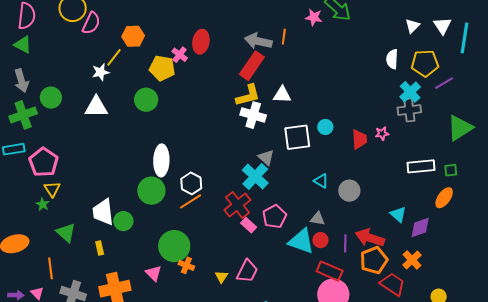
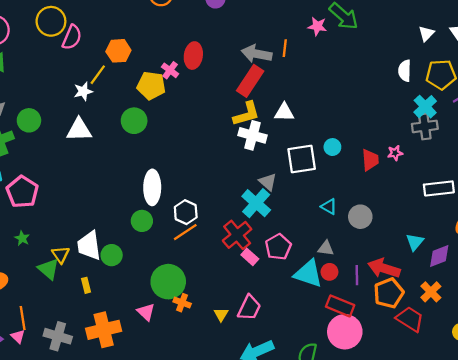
yellow triangle: (52, 189) -> (61, 255), moved
green circle: (151, 191) -> (142, 221), size x0.7
cyan triangle: (398, 214) -> (415, 242), turned 30
orange line: (51, 268) -> (23, 318), moved

